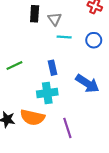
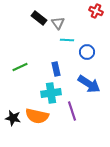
black rectangle: (35, 14) -> (39, 18), turned -56
blue circle: (94, 40) -> (87, 52), moved
purple line: (67, 128) -> (72, 111), moved

